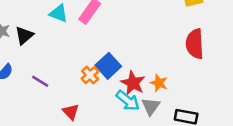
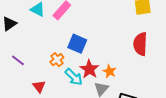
blue square: (108, 66) -> (77, 44), moved, turned -30
cyan arrow: (128, 101) -> (74, 77), moved

